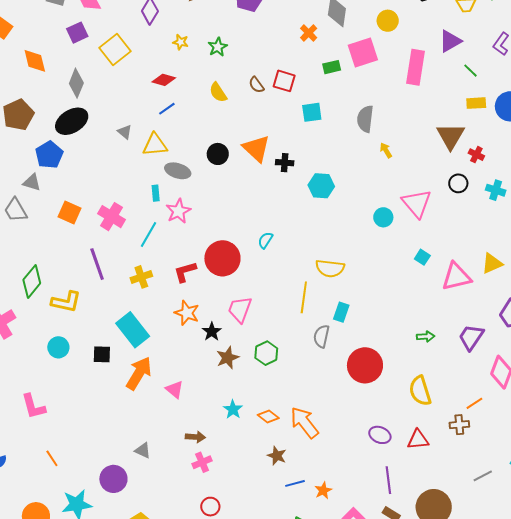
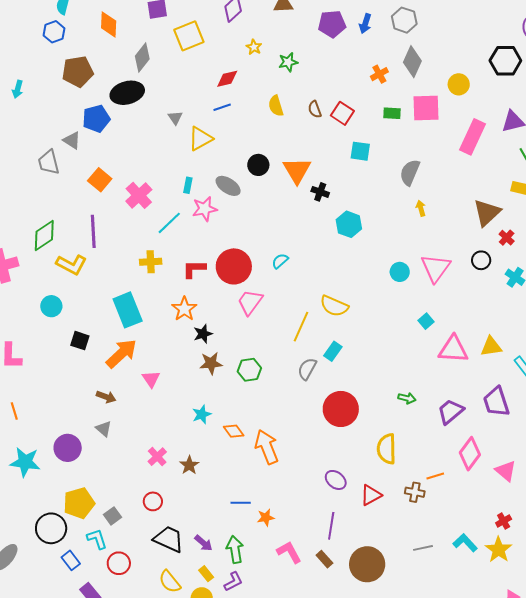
red diamond: (164, 80) -> (227, 79), turned -45
yellow triangle: (155, 145) -> (200, 139), turned -40
gray ellipse: (178, 171) -> (228, 186), moved
purple line: (97, 264) -> (93, 231), moved
pink trapezoid: (240, 309) -> (250, 302), moved
black square: (102, 354) -> (80, 341), moved
brown arrow: (195, 437) -> (106, 397), moved
red triangle: (418, 440) -> (371, 495), turned -40
brown star: (277, 456) -> (189, 465), moved
pink cross: (202, 462) -> (157, 457), turned -36

